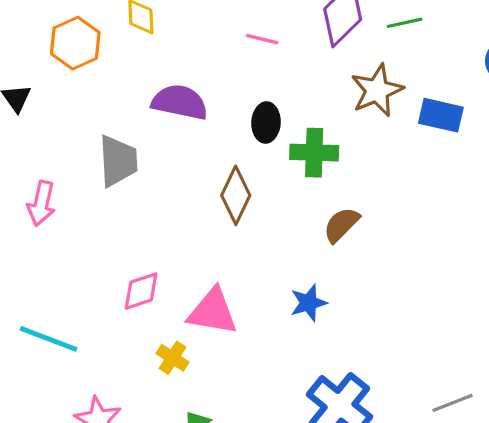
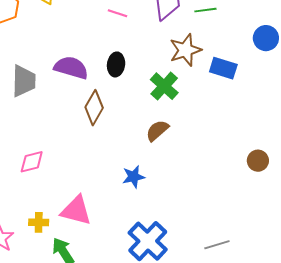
purple semicircle: (180, 102) -> (71, 68), moved
green cross: (314, 153) -> (164, 86), moved, turned 36
pink triangle: (213, 312) -> (76, 211), moved
yellow cross: (172, 358) -> (39, 222), moved, turned -36

